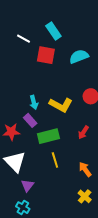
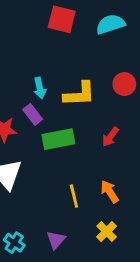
yellow L-shape: (61, 105) -> (79, 94), turned -35
yellow line: (55, 160) -> (74, 196), moved
purple triangle: (27, 186) -> (56, 240), moved

